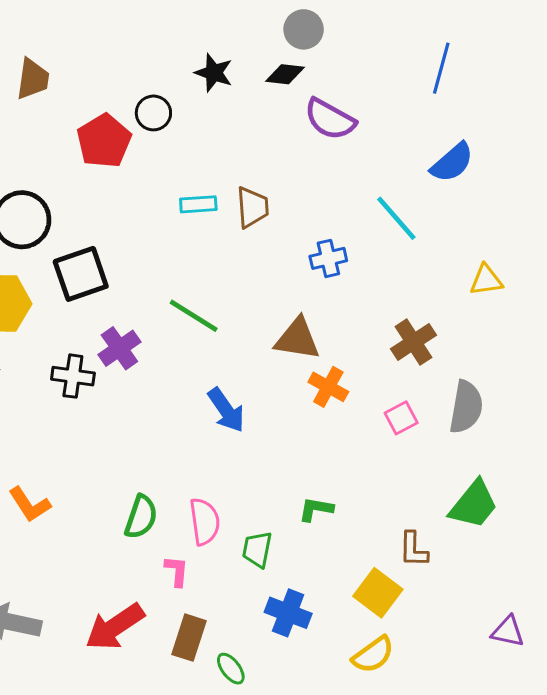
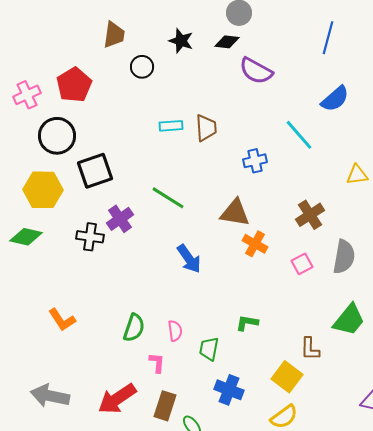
brown trapezoid: (33, 79) -> (114, 35), moved
red pentagon: (104, 141) -> (74, 85), moved
pink semicircle: (205, 522) -> (175, 331), size x0.7

